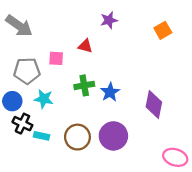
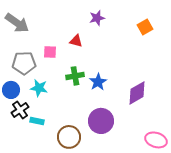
purple diamond: (154, 104) -> (137, 93), turned 50
black cross: (22, 124) -> (20, 110), turned 30
brown circle: (77, 137) -> (69, 137), moved

